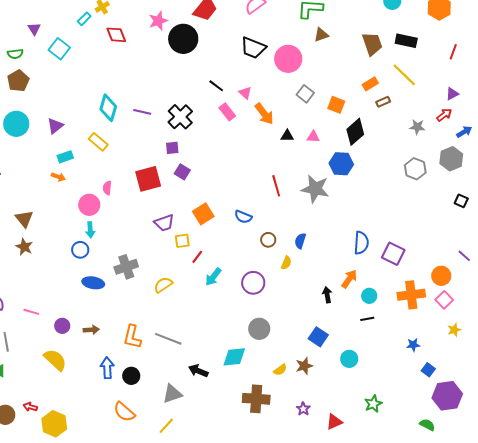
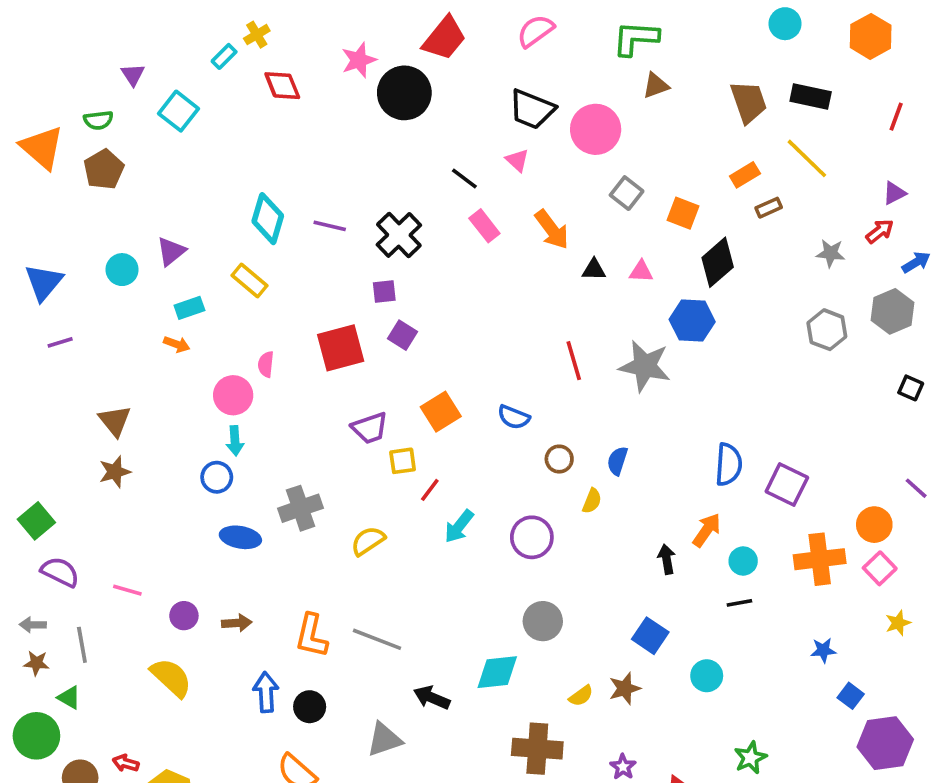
pink triangle: (245, 93) -> (517, 160), moved
cyan circle: (16, 124) -> (122, 270), moved, size x0.7
brown star: (24, 247) -> (115, 472), turned 30

